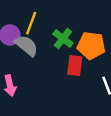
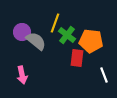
yellow line: (31, 23) -> (55, 23), moved

